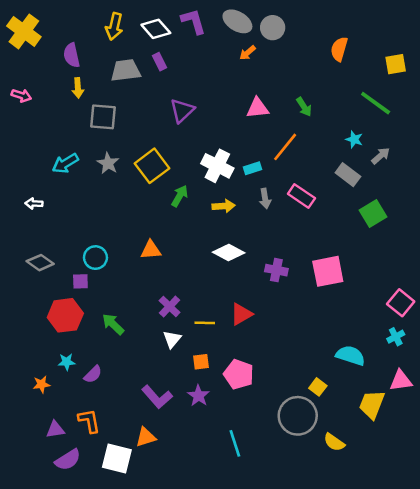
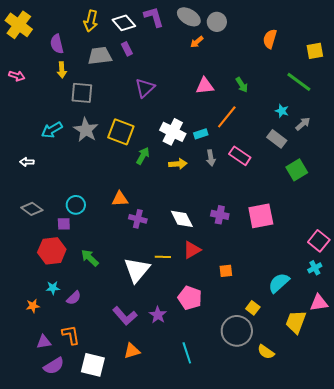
gray star: (108, 163) -> (86, 130), size x1.4
yellow square: (152, 166) -> (121, 132), turned -32
white diamond: (229, 253) -> (182, 219), moved, turned 35
purple cross: (170, 307) -> (138, 219), moved, turned -30
white triangle: (172, 339) -> (137, 270), size x1.8
cyan semicircle: (350, 356) -> (279, 283), turned -60
orange square: (201, 362) -> (226, 271), moved
orange triangle: (146, 437) -> (132, 351), moved

